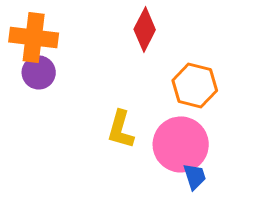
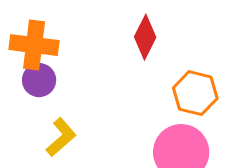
yellow L-shape: (121, 129) -> (61, 137), moved, turned -147

